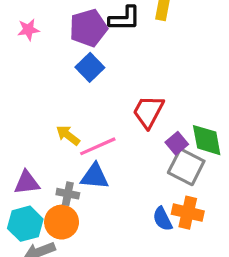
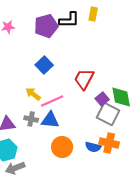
blue square: (90, 67) -> (44, 65), moved
gray cross: (68, 194) -> (31, 119), moved
blue semicircle: (163, 219) -> (93, 147), turned -49
orange circle: (62, 222) -> (62, 147), moved

